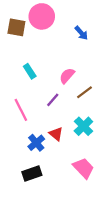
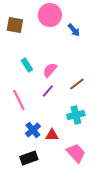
pink circle: (42, 16) -> (50, 15), moved
pink semicircle: (67, 76) -> (50, 70), moved
cyan cross: (83, 126) -> (76, 115), turned 30
red triangle: (56, 134) -> (52, 135), moved, turned -40

